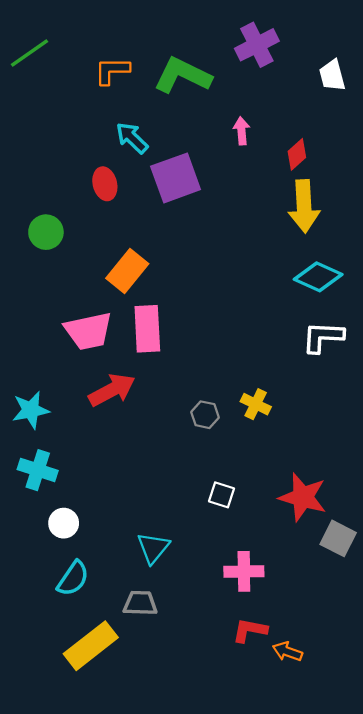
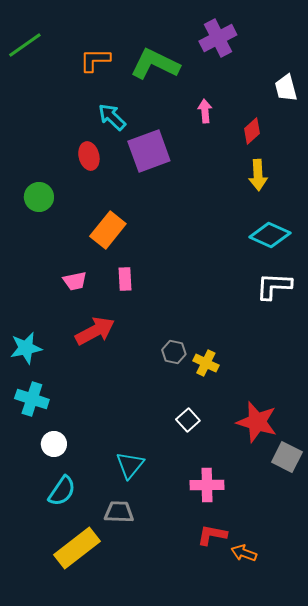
white trapezoid: (332, 75) -> (286, 88), moved
yellow arrow: (304, 206) -> (258, 175), size x0.7
pink rectangle: (147, 329) -> (125, 279), size x0.6
pink trapezoid: (88, 331) -> (75, 281), size x0.6
yellow cross: (256, 404) -> (206, 363), moved
white square: (221, 495) -> (188, 420), turned 30

